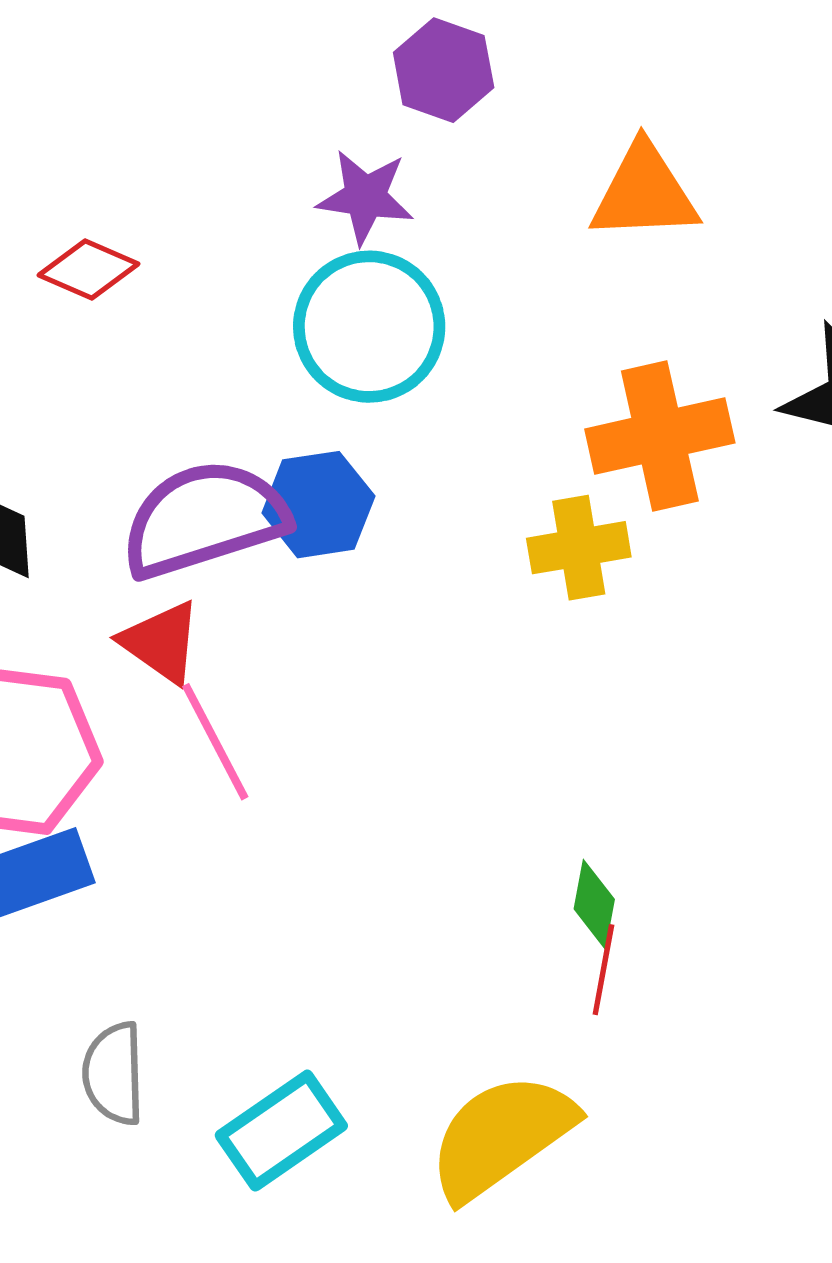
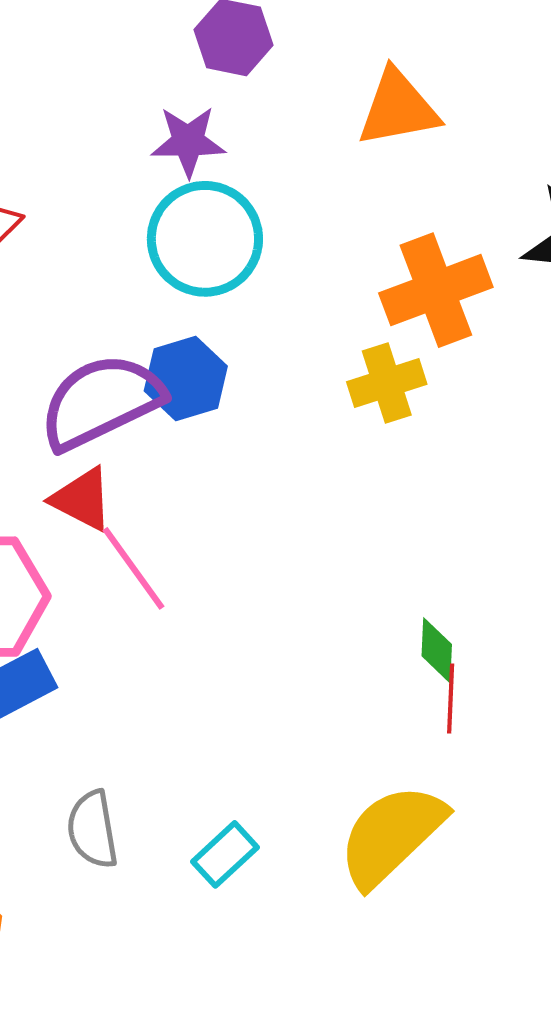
cyan rectangle: (281, 1131) -> (225, 854), size x0.7

